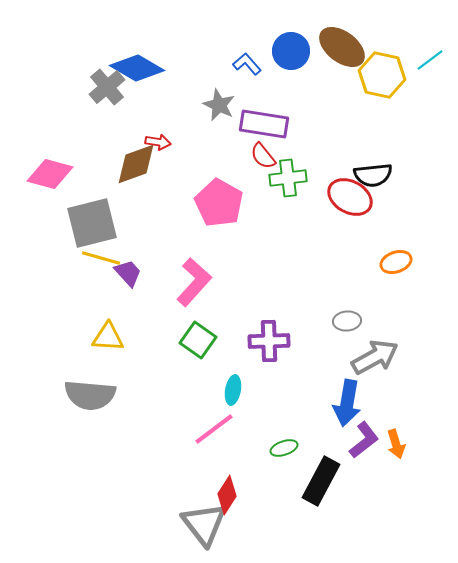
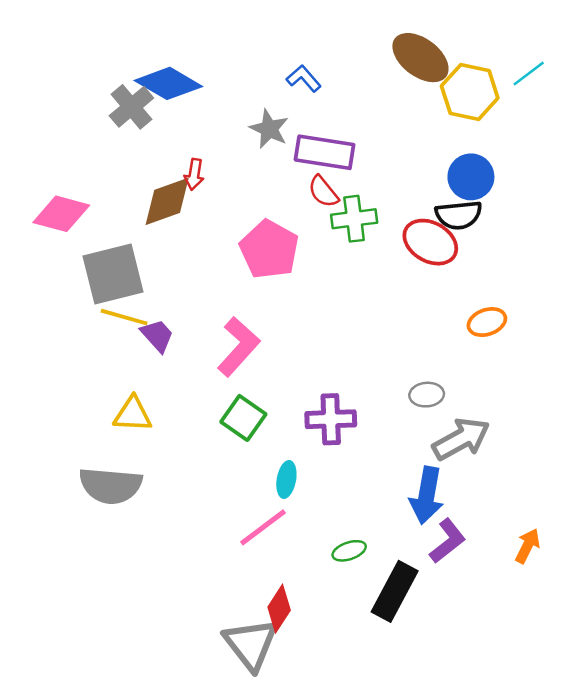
blue circle: (291, 51) -> (471, 177), moved
red arrow: (158, 142) -> (194, 174), turned 90
orange arrow: (396, 444) -> (528, 546), moved, turned -136

